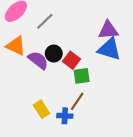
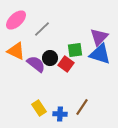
purple triangle: (108, 30) -> (99, 37), turned -42
green square: (82, 76) -> (75, 50), moved
brown line: (77, 101) -> (82, 107), moved

